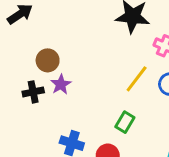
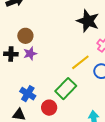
green rectangle: (125, 122) -> (66, 89), size x1.5

